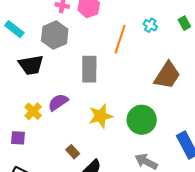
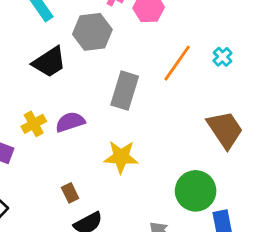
black trapezoid: (31, 65) -> (49, 62), turned -40
brown trapezoid: (167, 75) -> (225, 130), turned -84
green circle: (142, 120) -> (196, 191), moved

